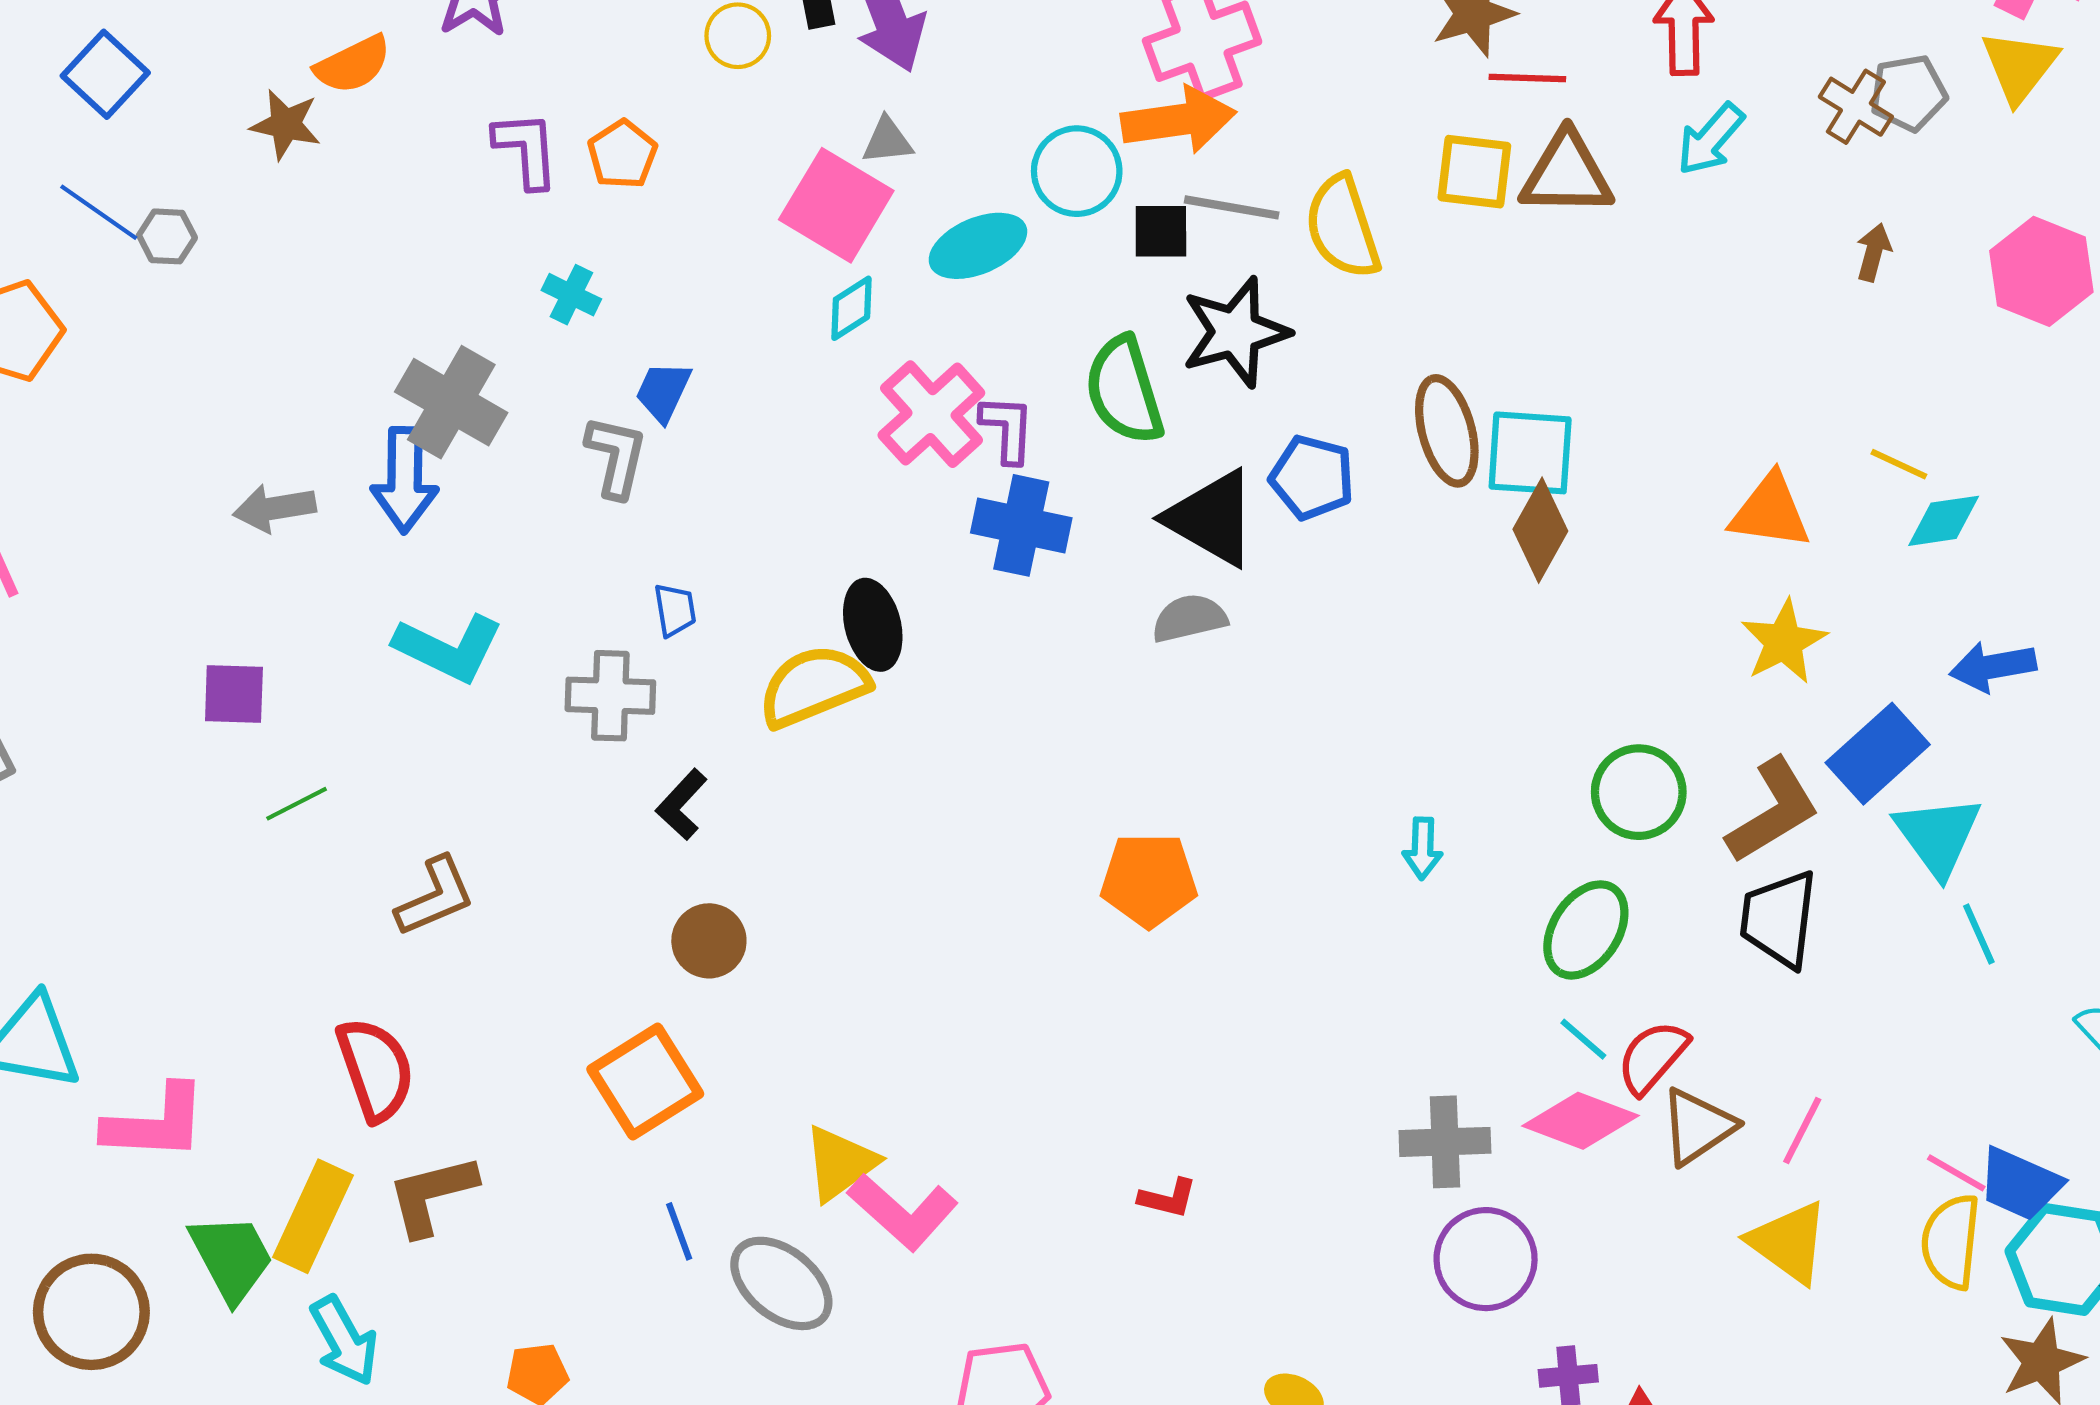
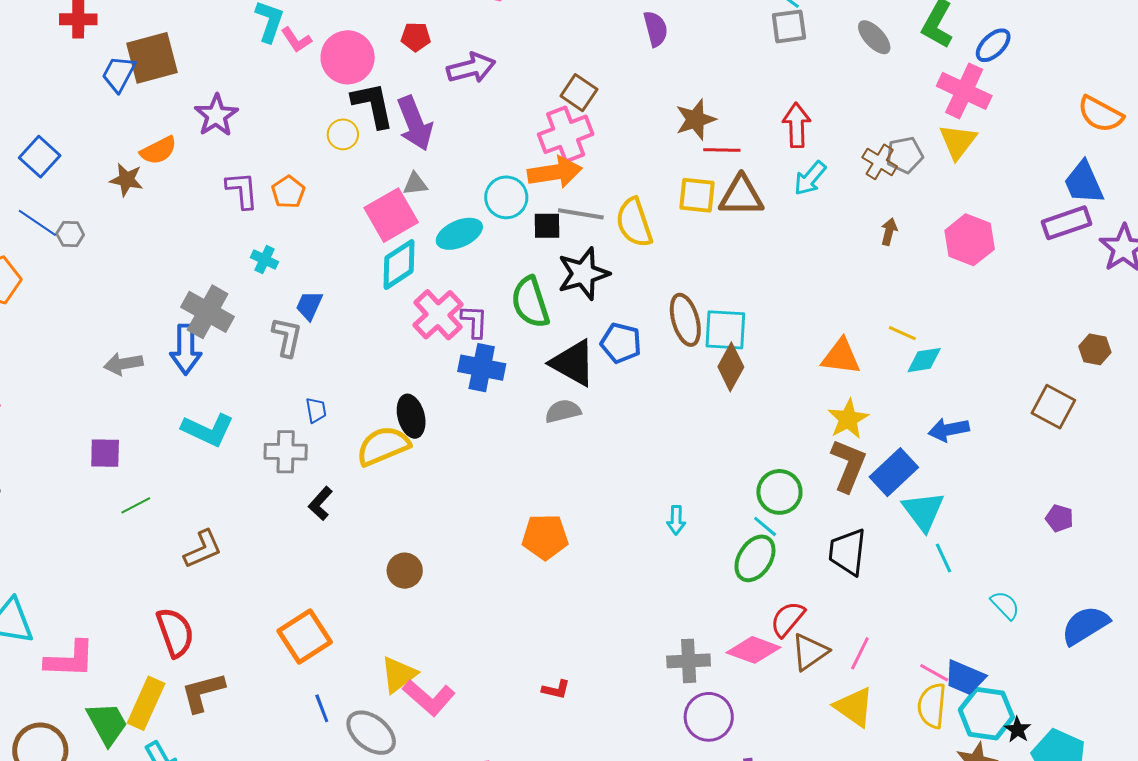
pink square: (836, 205) -> (391, 215), turned 30
cyan diamond: (851, 308) -> (399, 264), size x1.6
brown L-shape: (1773, 811) -> (848, 465), moved, turned -36
brown circle: (709, 941) -> (405, 571), moved
cyan line: (1583, 1039) -> (765, 526), moved

